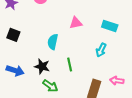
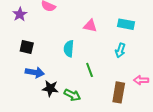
pink triangle: (76, 23) -> (90, 26), turned 32
black star: (42, 66) -> (50, 88), moved
blue arrow: (15, 70) -> (35, 72), moved

